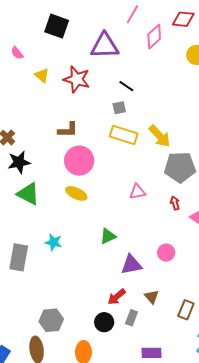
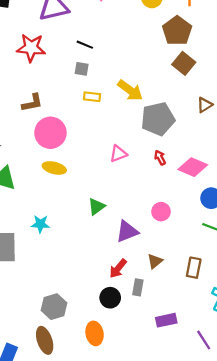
gray square: (119, 108) -> (82, 69), turned 32
yellow rectangle: (124, 135) -> (92, 97), size x0.6
brown triangle: (152, 297) -> (155, 261), turned 42

